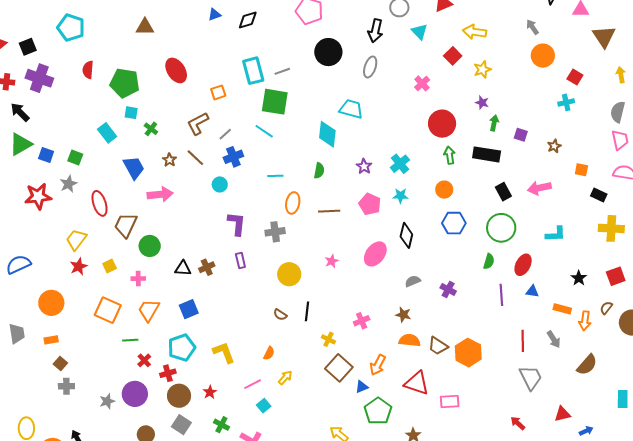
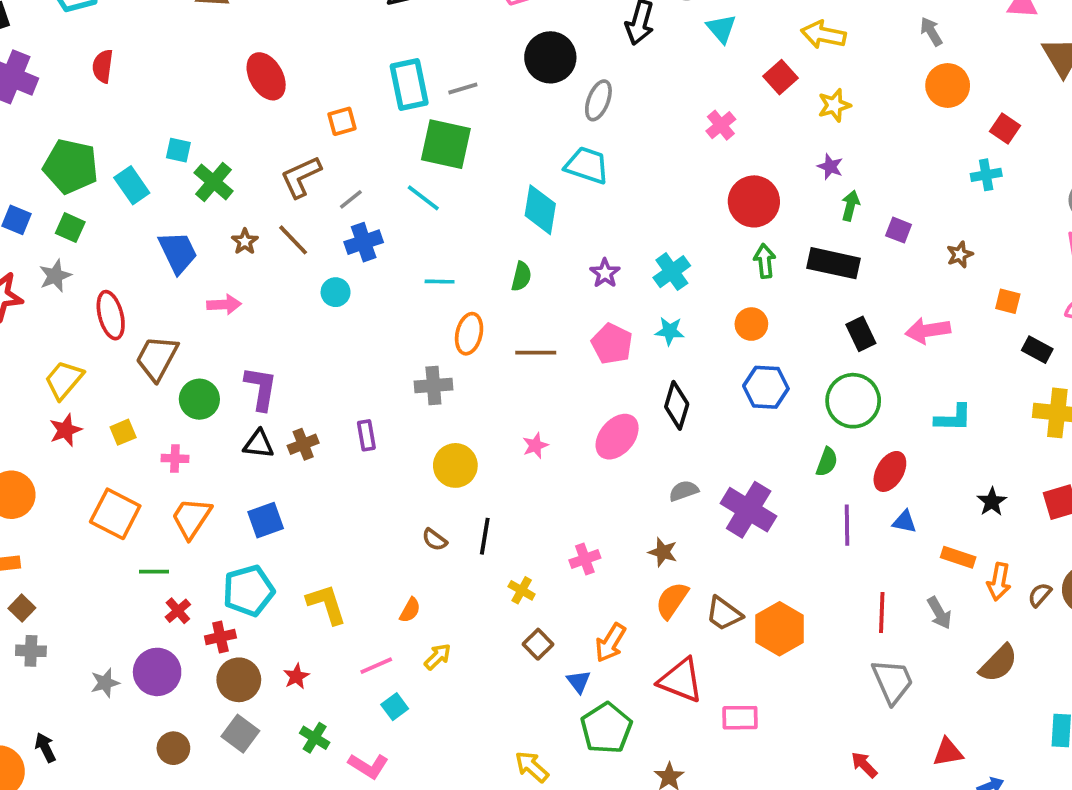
gray ellipse: (370, 67) -> (598, 100), moved
green pentagon: (125, 83) -> (71, 166), moved
green cross: (151, 129) -> (214, 182), size x1.5
pink arrow: (160, 194) -> (224, 305), size x0.7
purple L-shape: (237, 224) -> (261, 388), moved
purple cross: (448, 289) -> (749, 510), size x1.8
brown semicircle: (606, 308) -> (1040, 595), moved
orange semicircle: (410, 340) -> (672, 600), turned -65
brown square: (339, 368) -> (538, 644), size x0.6
blue triangle: (362, 387) -> (579, 682), turned -48

